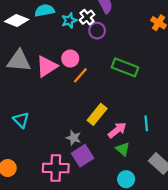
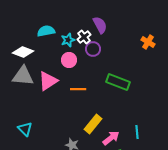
white diamond: (17, 21) -> (23, 52), moved
pink circle: (70, 59) -> (69, 60), moved
orange line: (80, 75) -> (78, 89), turned 49

